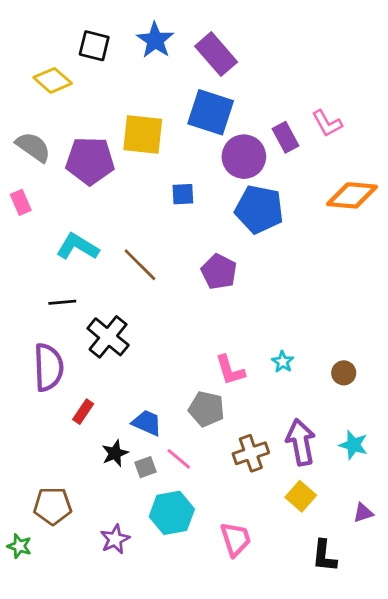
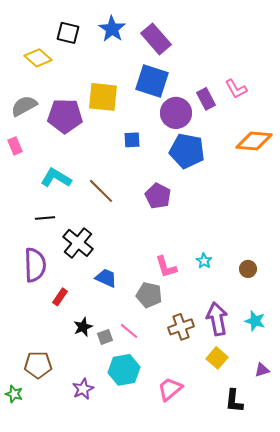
gray semicircle: (33, 147) -> (24, 106), turned -64
blue trapezoid: (147, 423) -> (106, 278), moved
pink trapezoid: (236, 539) -> (170, 389), turned -112

